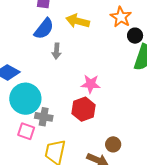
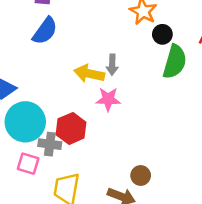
yellow arrow: (78, 21) -> (89, 74), moved
gray arrow: (56, 51) -> (112, 65), moved
red hexagon: (83, 109) -> (71, 128), moved

